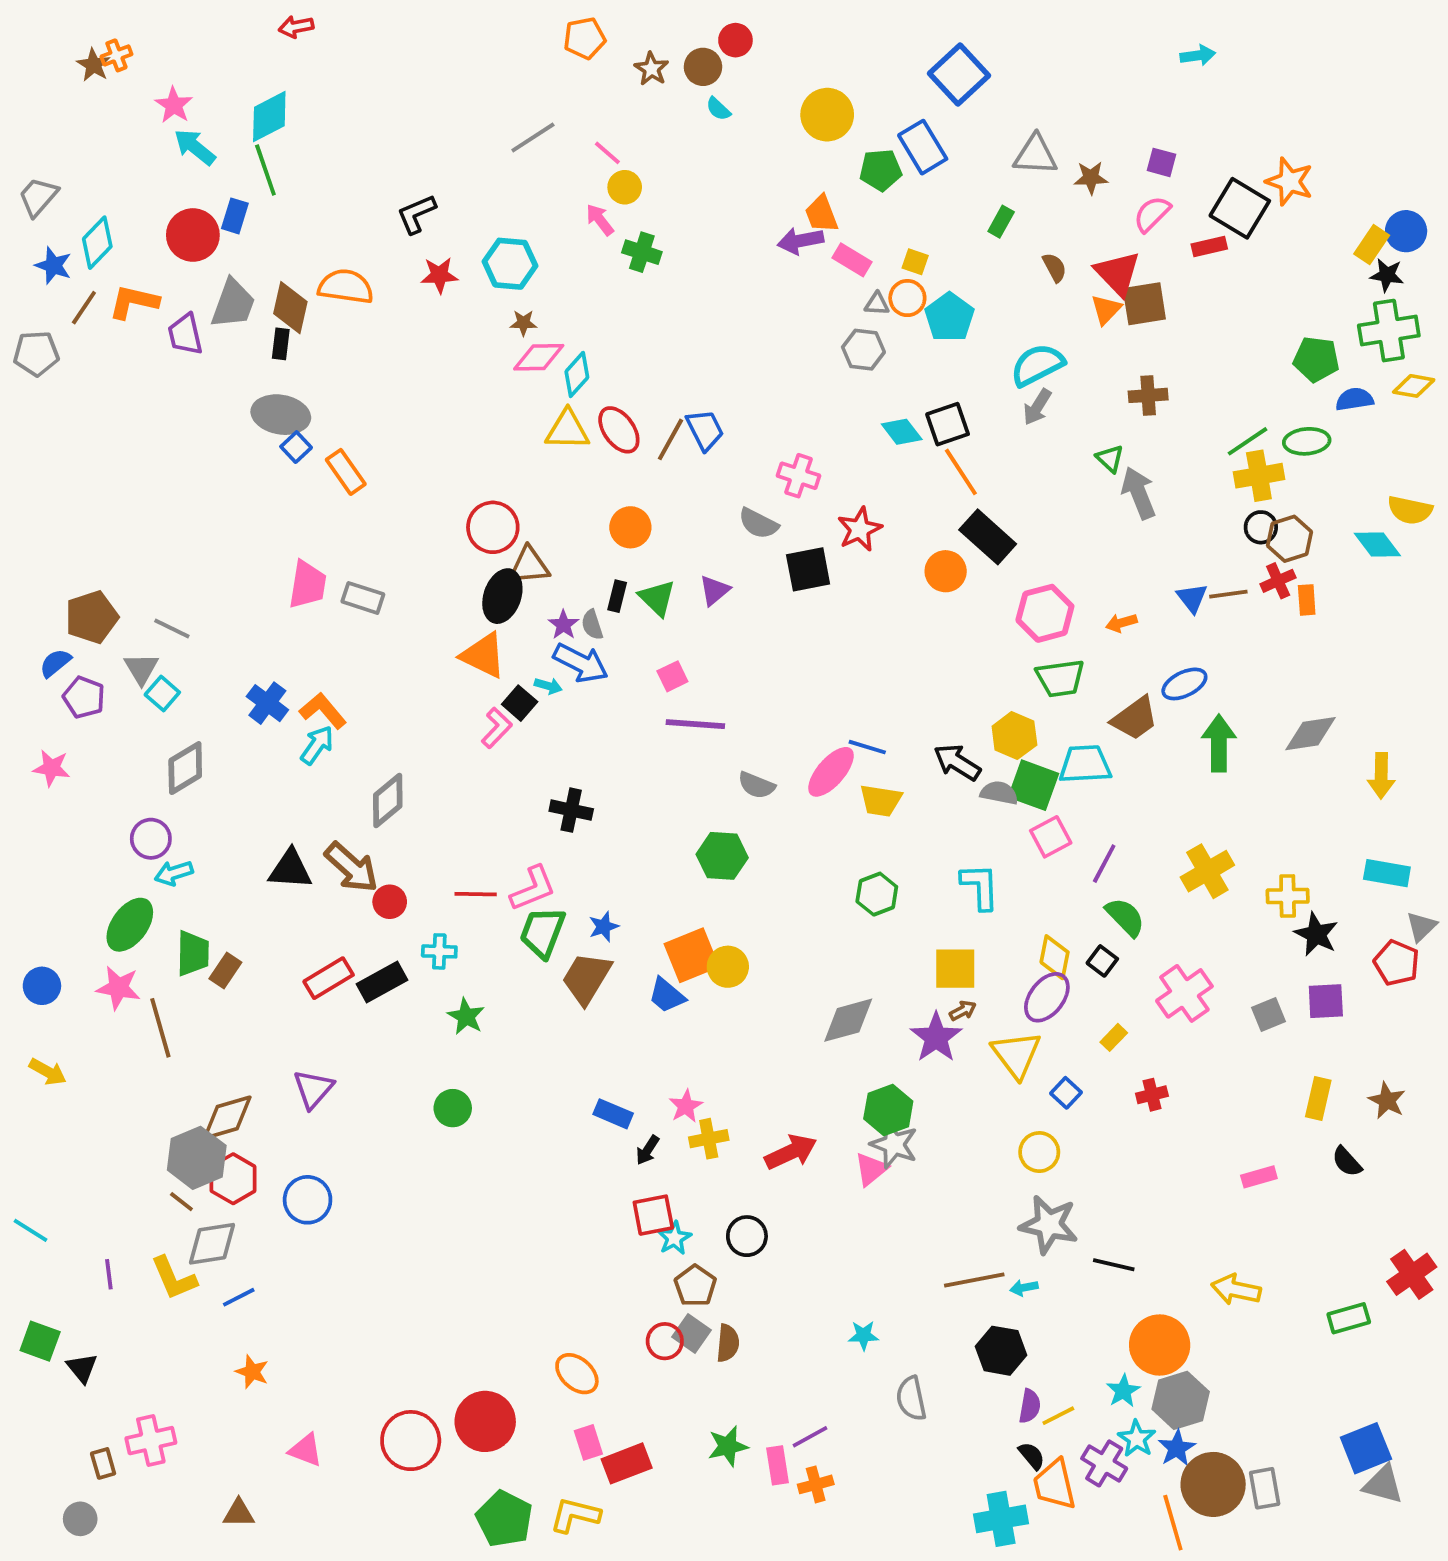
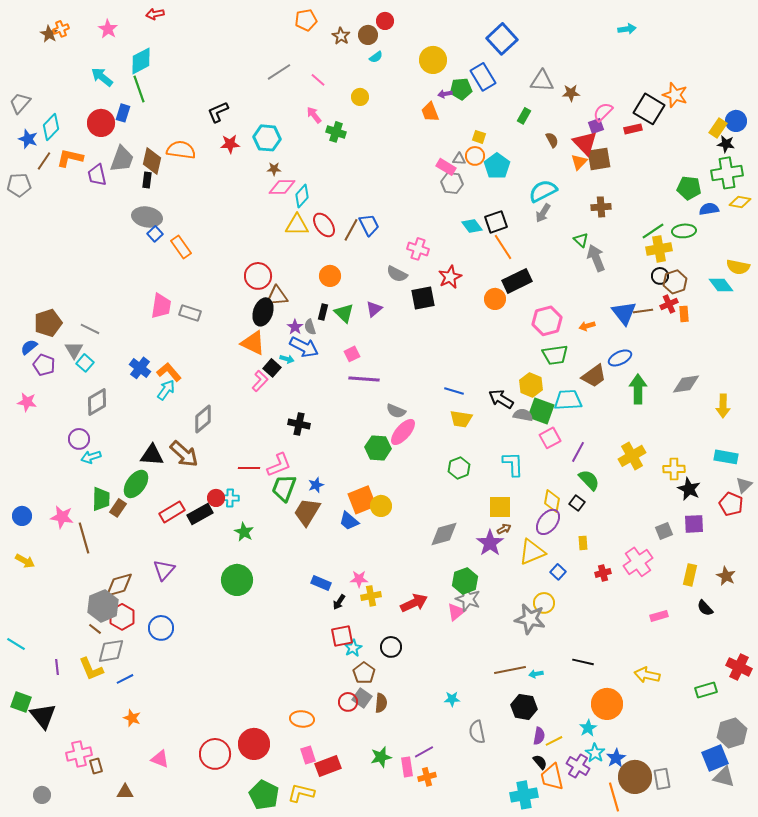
pink star: (174, 105) -> (108, 29), moved
cyan semicircle: (718, 109) -> (376, 57), turned -80
purple square: (1162, 162) -> (596, 126), moved, turned -35
yellow circle: (625, 187) -> (360, 97), moved
purple arrow: (800, 241) -> (445, 94), moved, size x0.6
pink rectangle: (852, 260) -> (446, 167), moved
black rectangle: (988, 537) -> (517, 281), turned -68
blue triangle: (1192, 598) -> (624, 313), size x1.5
pink ellipse: (831, 772) -> (403, 432), moved
red circle: (390, 902) -> (216, 498), moved
green ellipse: (130, 925) -> (136, 484), moved
pink cross: (1184, 993) -> (638, 562), moved
yellow rectangle: (1114, 1037) -> (583, 543), turned -48
yellow triangle: (1016, 1055) -> (532, 552), turned 44
pink star: (686, 1106) -> (359, 579), turned 30
green circle: (453, 1108) -> (237, 580), size x1.6
gray star: (1049, 1225) -> (530, 619), moved
red cross: (1412, 1274) -> (739, 667), turned -30
black triangle: (82, 1368) -> (43, 716), size x1.6
orange ellipse: (577, 1374) -> (302, 719), turned -35
gray hexagon: (1181, 1400) -> (732, 733), moved
brown rectangle: (103, 1463) -> (96, 766), moved

